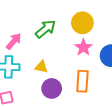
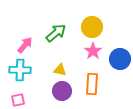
yellow triangle: (41, 67) -> (60, 70), moved

